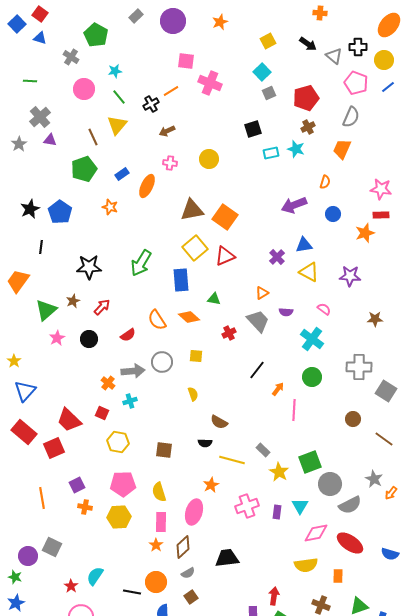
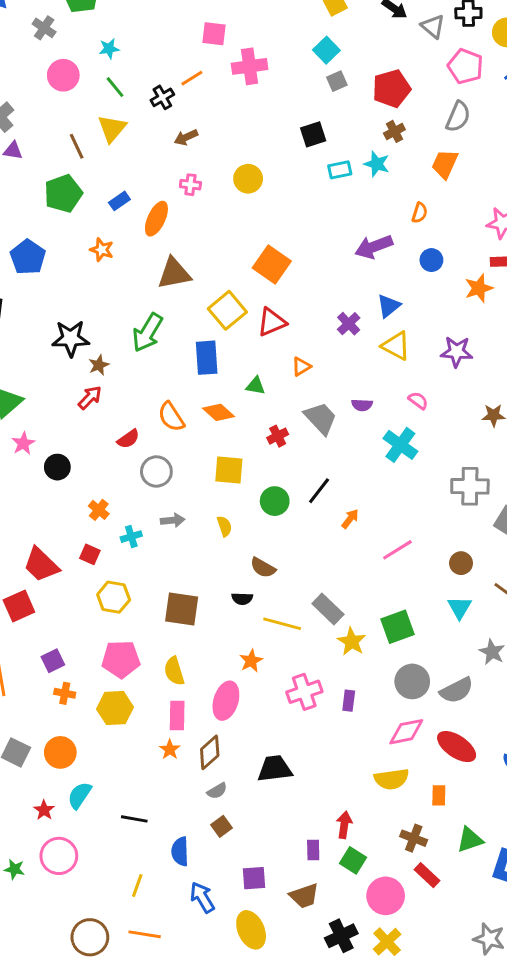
pink cross: (210, 83) -> (250, 66), turned -30
brown triangle: (192, 210) -> (174, 273), moved
blue triangle: (304, 245) -> (389, 306), turned -30
orange triangle: (262, 293) -> (301, 367), moved
brown star: (73, 301) -> (99, 365), moved
black circle: (89, 339) -> (57, 467), moved
yellow square: (196, 356) -> (229, 470), size x1.5
gray circle: (162, 362) -> (156, 471), moved
gray arrow: (133, 371) -> (173, 520), moved, size x0.7
green circle: (312, 377) -> (275, 501), moved
pink line: (294, 410) -> (397, 550), moved, turned 55
brown square: (164, 450) -> (182, 609), size x1.4
gray rectangle: (263, 450) -> (328, 609), size x1.5
gray circle: (330, 484) -> (412, 681), moved
cyan triangle: (300, 506) -> (460, 608), moved
orange circle: (156, 582) -> (60, 752), moved

